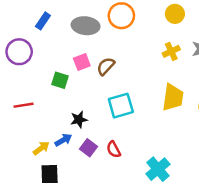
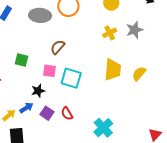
pink square: (82, 62) -> (50, 71), moved, turned 32
cyan square: (121, 106) -> (71, 78), turned 35

